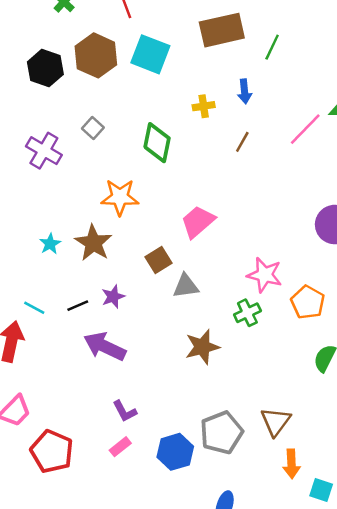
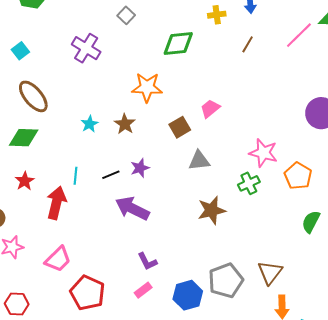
gray square: (93, 128) -> (126, 15), moved
green diamond: (157, 143) -> (178, 44), turned 72
pink trapezoid: (198, 222) -> (210, 109), size x0.7
brown star: (93, 243) -> (125, 124), size x0.7
brown square: (158, 260) -> (180, 127), moved
cyan line: (34, 308) -> (76, 176), turned 66

